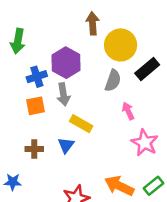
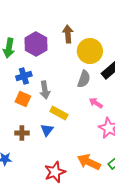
purple hexagon: (66, 63) -> (36, 44), moved
orange square: (36, 106) -> (23, 99), turned 35
pink arrow: (128, 111) -> (96, 103), turned -32

